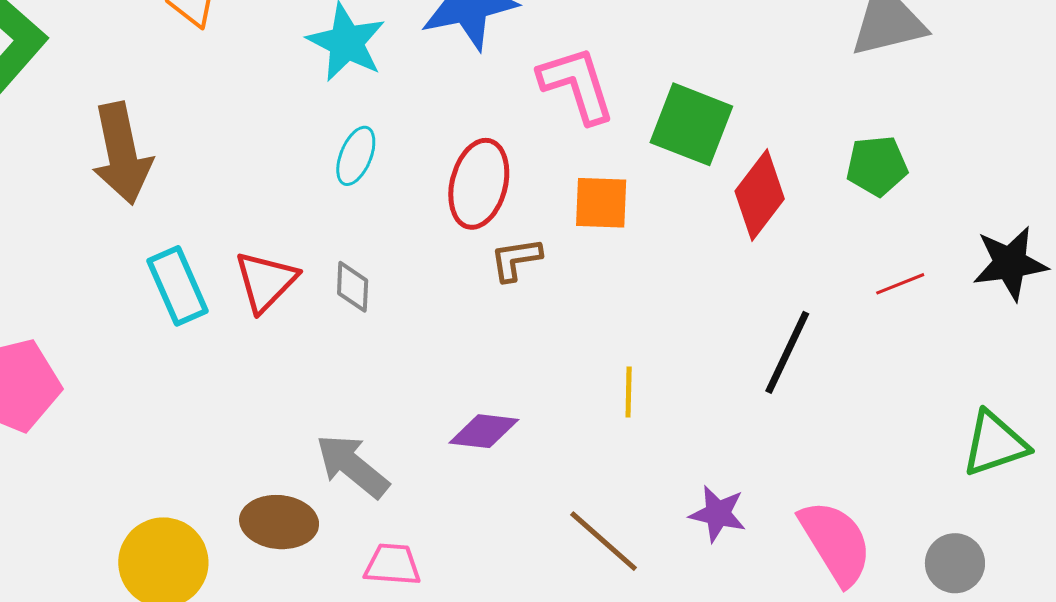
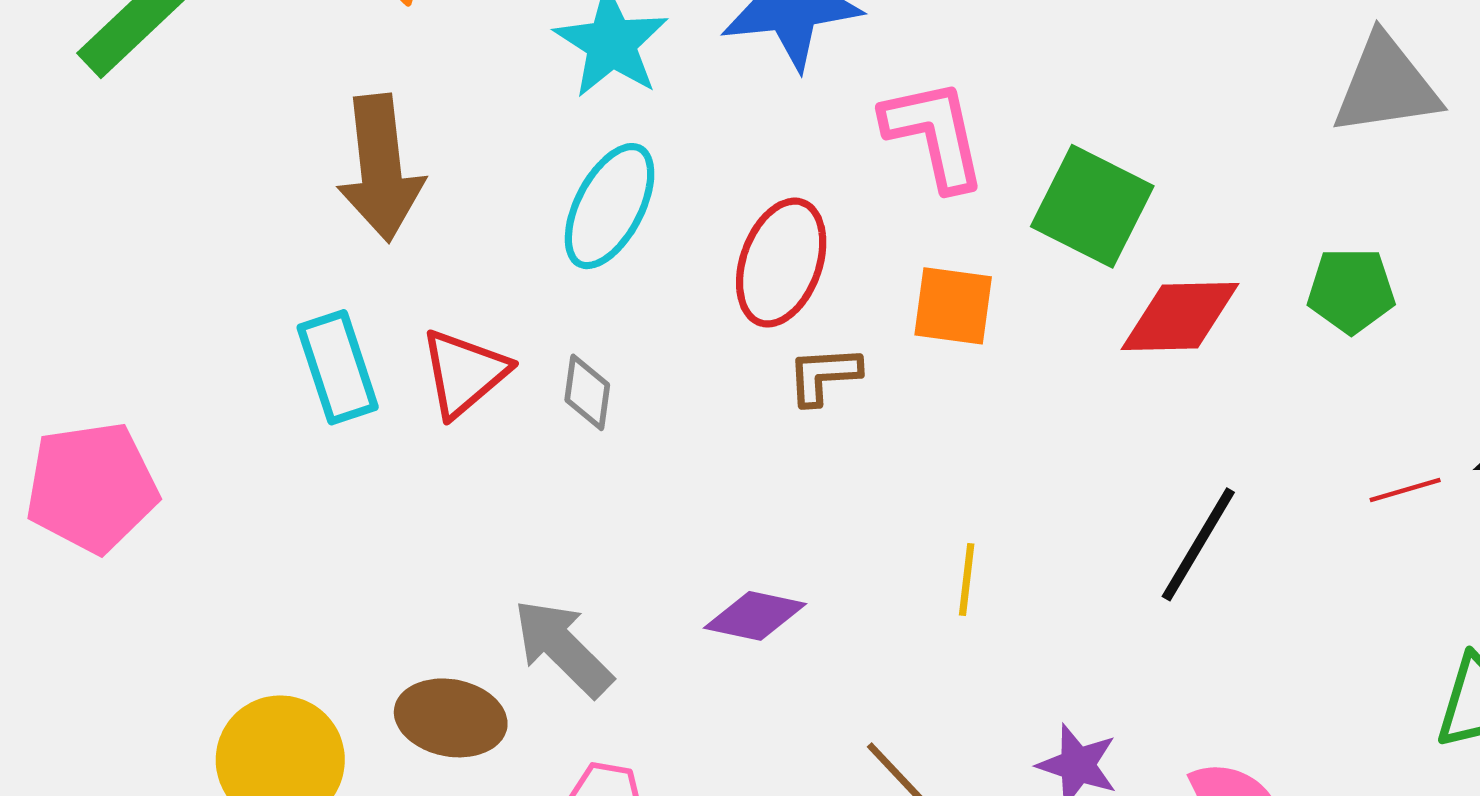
brown arrow: (122, 153) -> (381, 168), moved
cyan ellipse: (356, 156) -> (610, 206), size x1.5
red diamond: (760, 195) -> (1180, 316), turned 46
red line: (900, 284) -> (1405, 490), moved

